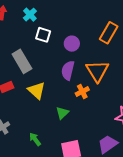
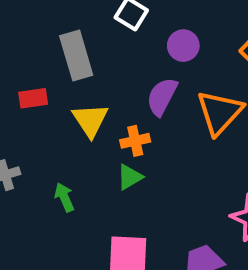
orange cross: (82, 91) -> (135, 141), moved
green arrow: (35, 139) -> (64, 197), moved

